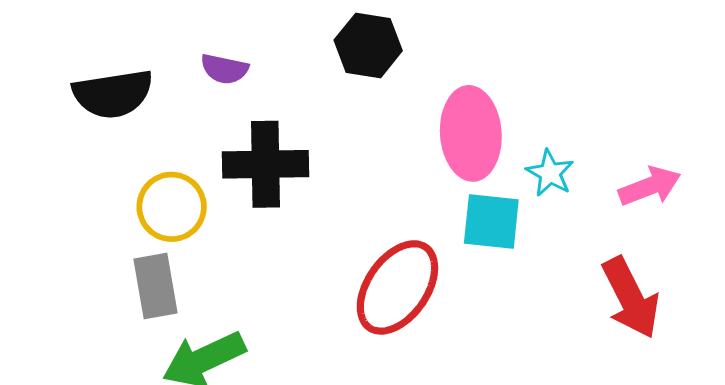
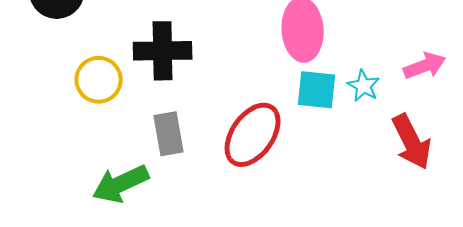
cyan star: (550, 173) -> (364, 86), moved
gray rectangle: (155, 286) -> (169, 134), moved

